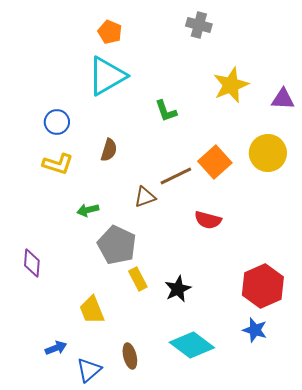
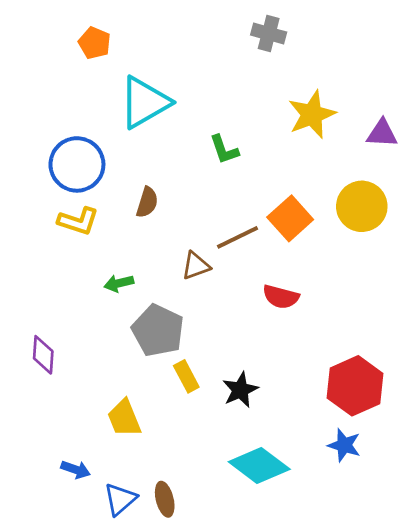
orange pentagon: (110, 32) -> (94, 43), moved
blue circle: (57, 122) -> (77, 164), size x1.6
blue arrow: (56, 348) -> (76, 470), turned 40
brown ellipse: (130, 356) -> (165, 499), moved

